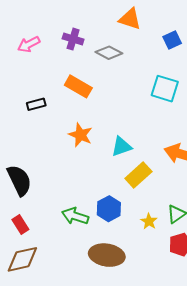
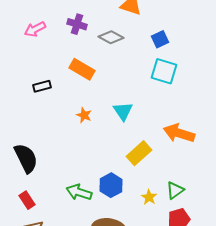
blue square: (172, 40) -> (160, 39), moved
orange star: (80, 135) -> (84, 115), size x0.7
cyan triangle: (122, 147) -> (123, 111), moved, turned -45

